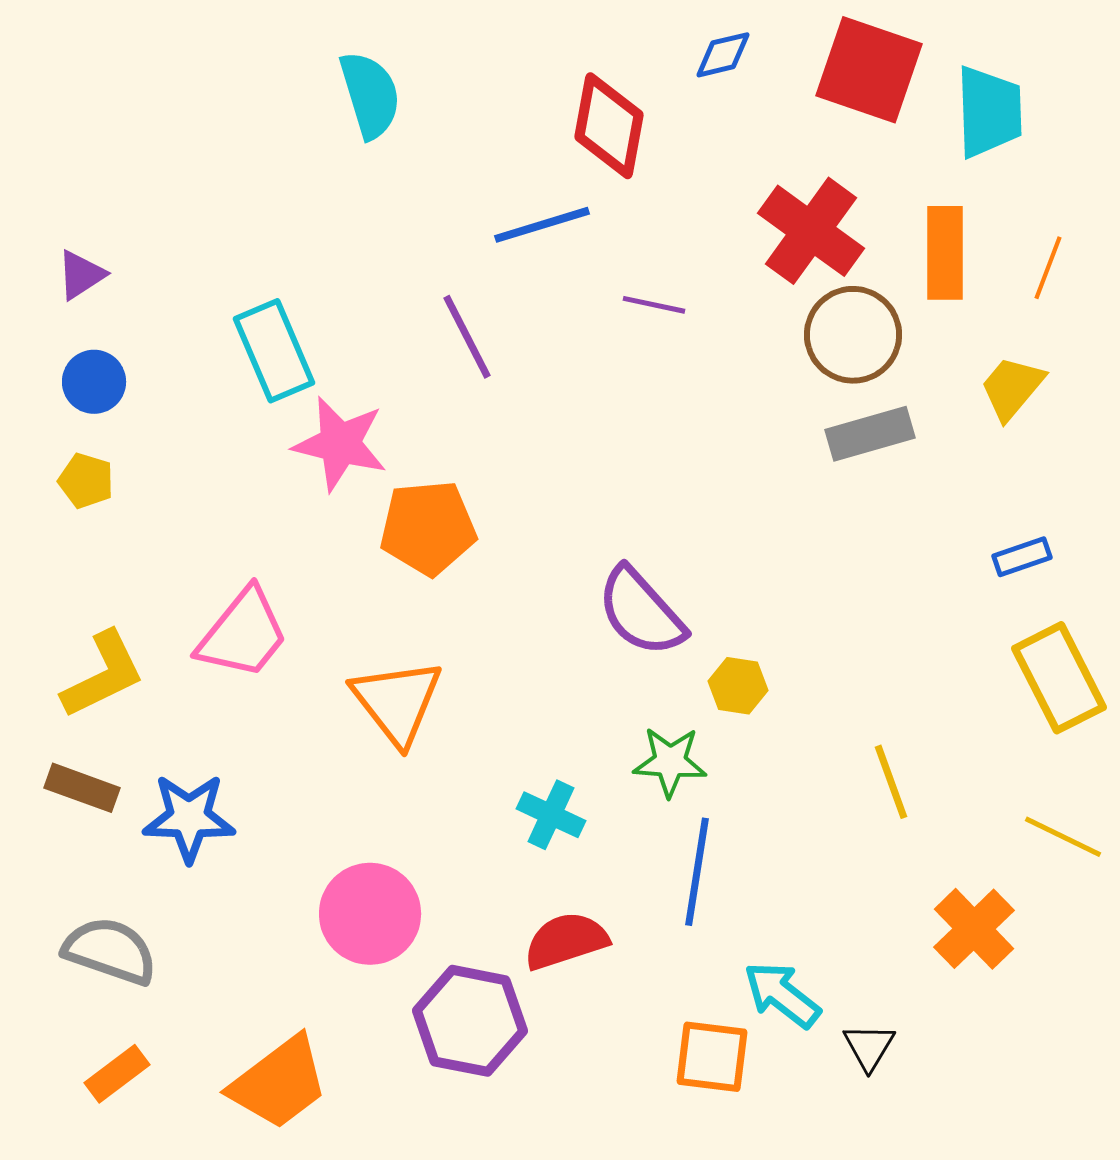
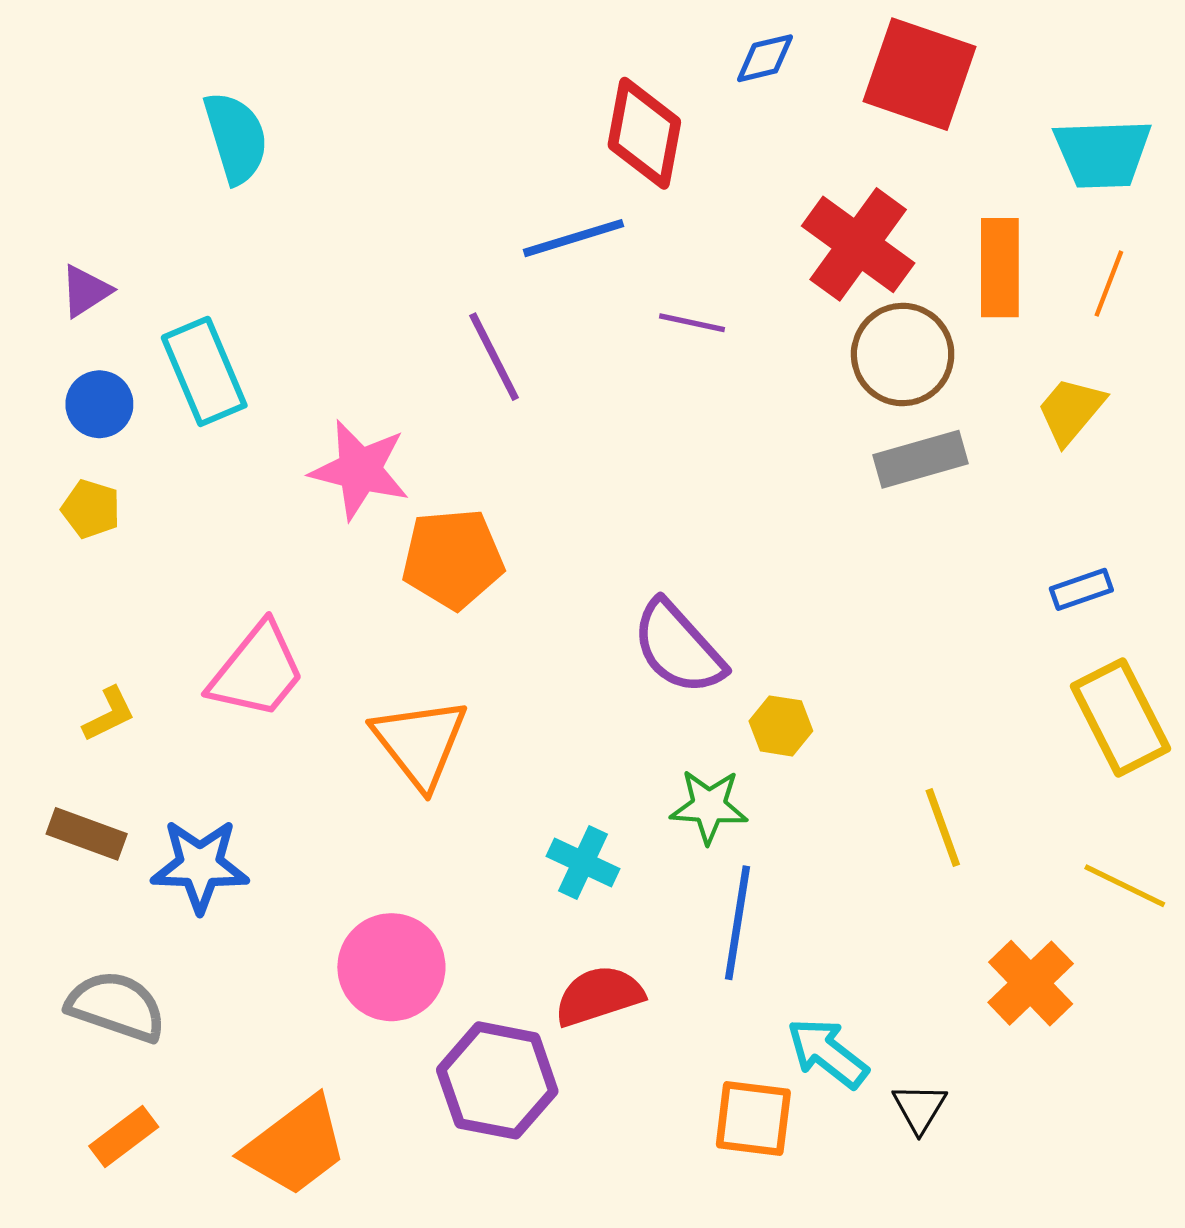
cyan semicircle: (370, 95) -> (236, 138), moved
cyan trapezoid: (989, 112) -> (1103, 153), moved, turned 90
cyan rectangle: (274, 351) -> (204, 371), moved
yellow L-shape: (103, 675) -> (109, 714), size x0.6

